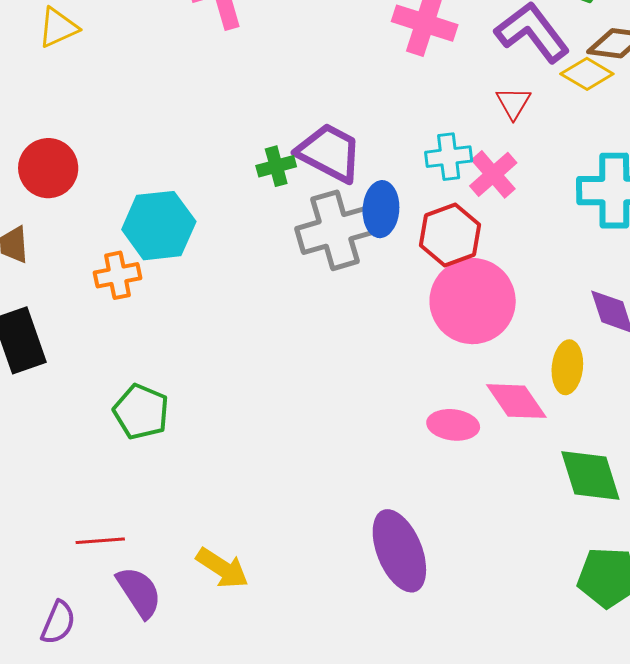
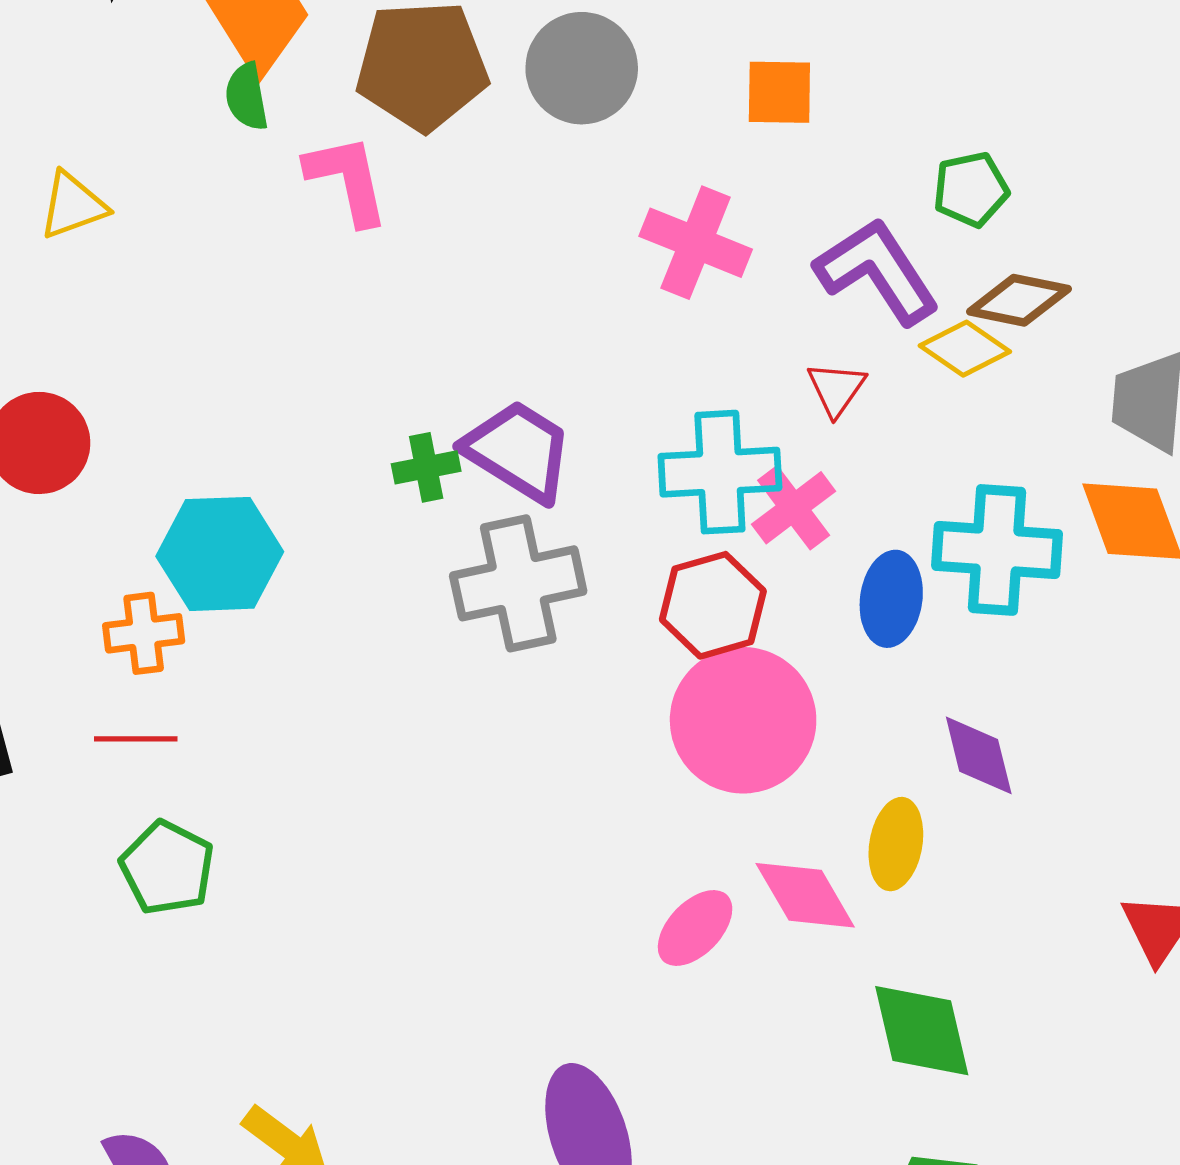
cyan cross: (449, 157) -> (720, 472), size x1.5
blue ellipse: (381, 209) -> (891, 599), moved
pink ellipse: (453, 425) -> (695, 928), turned -57
red line: (100, 541) -> (136, 739), moved

